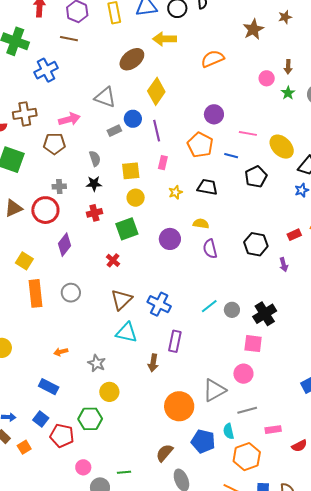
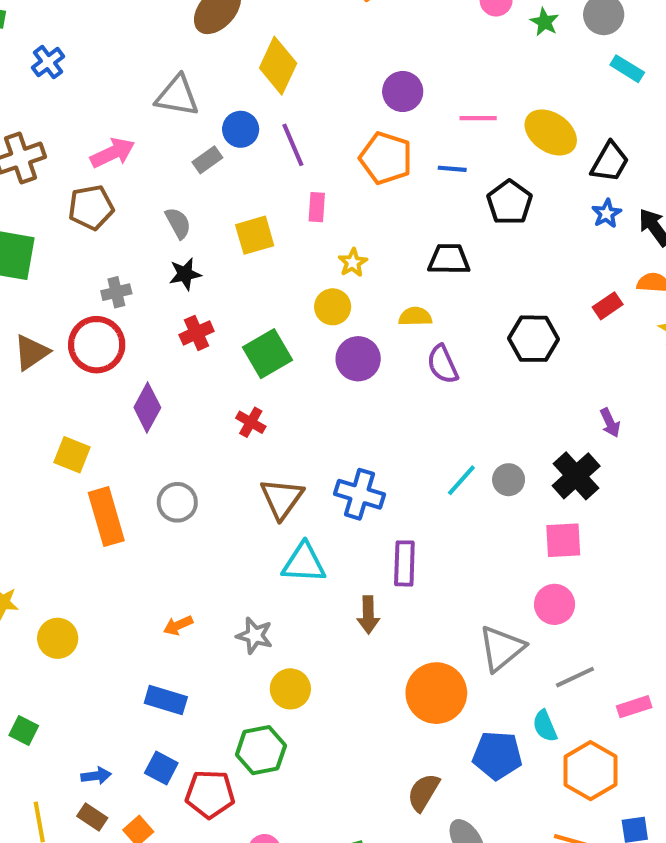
blue cross: (46, 70) -> (48, 62), size x0.7
black trapezoid: (207, 187) -> (449, 259), moved
yellow circle: (136, 198) -> (333, 307), moved
purple arrow: (284, 265) -> (610, 423), moved

